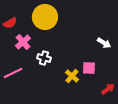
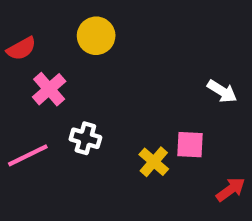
yellow circle: (45, 17) -> (96, 36), size x0.7
white cross: (44, 58) -> (85, 138), moved

